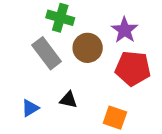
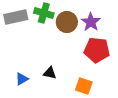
brown circle: (88, 48) -> (67, 22), moved
gray rectangle: (47, 53) -> (16, 17), moved, turned -65

